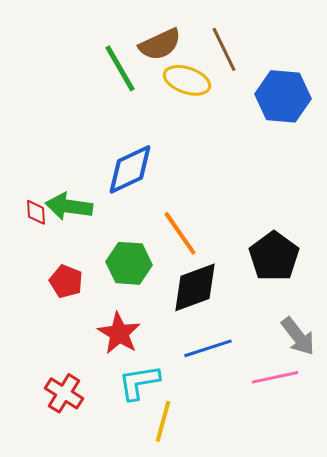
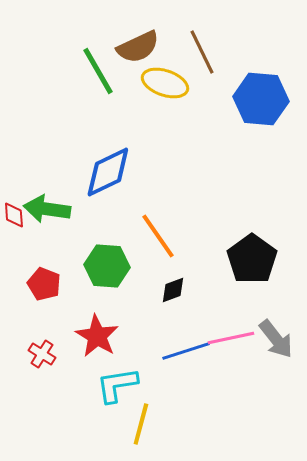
black diamond: (195, 287) -> (173, 290), size x0.5
pink line: (275, 377) -> (231, 338), moved
red cross: (64, 393) -> (42, 354), moved, size x0.7

